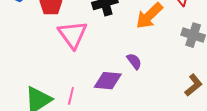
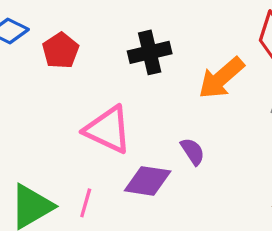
pink triangle: (73, 35) -> (108, 130), moved, turned -32

